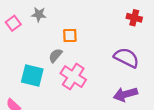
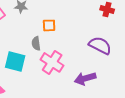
gray semicircle: (55, 55) -> (36, 43), turned -48
purple arrow: (125, 94) -> (85, 78), moved

